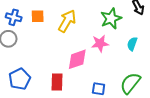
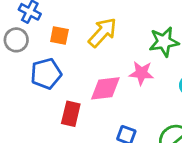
orange square: (38, 16) -> (59, 36), moved
blue pentagon: (20, 79) -> (46, 74), moved

